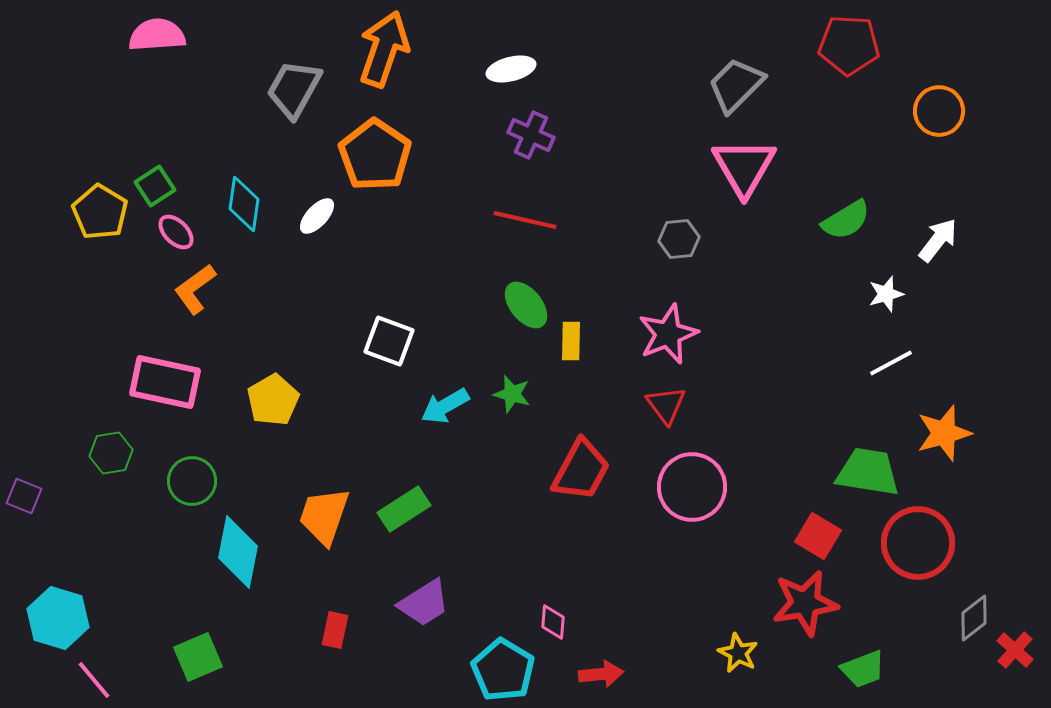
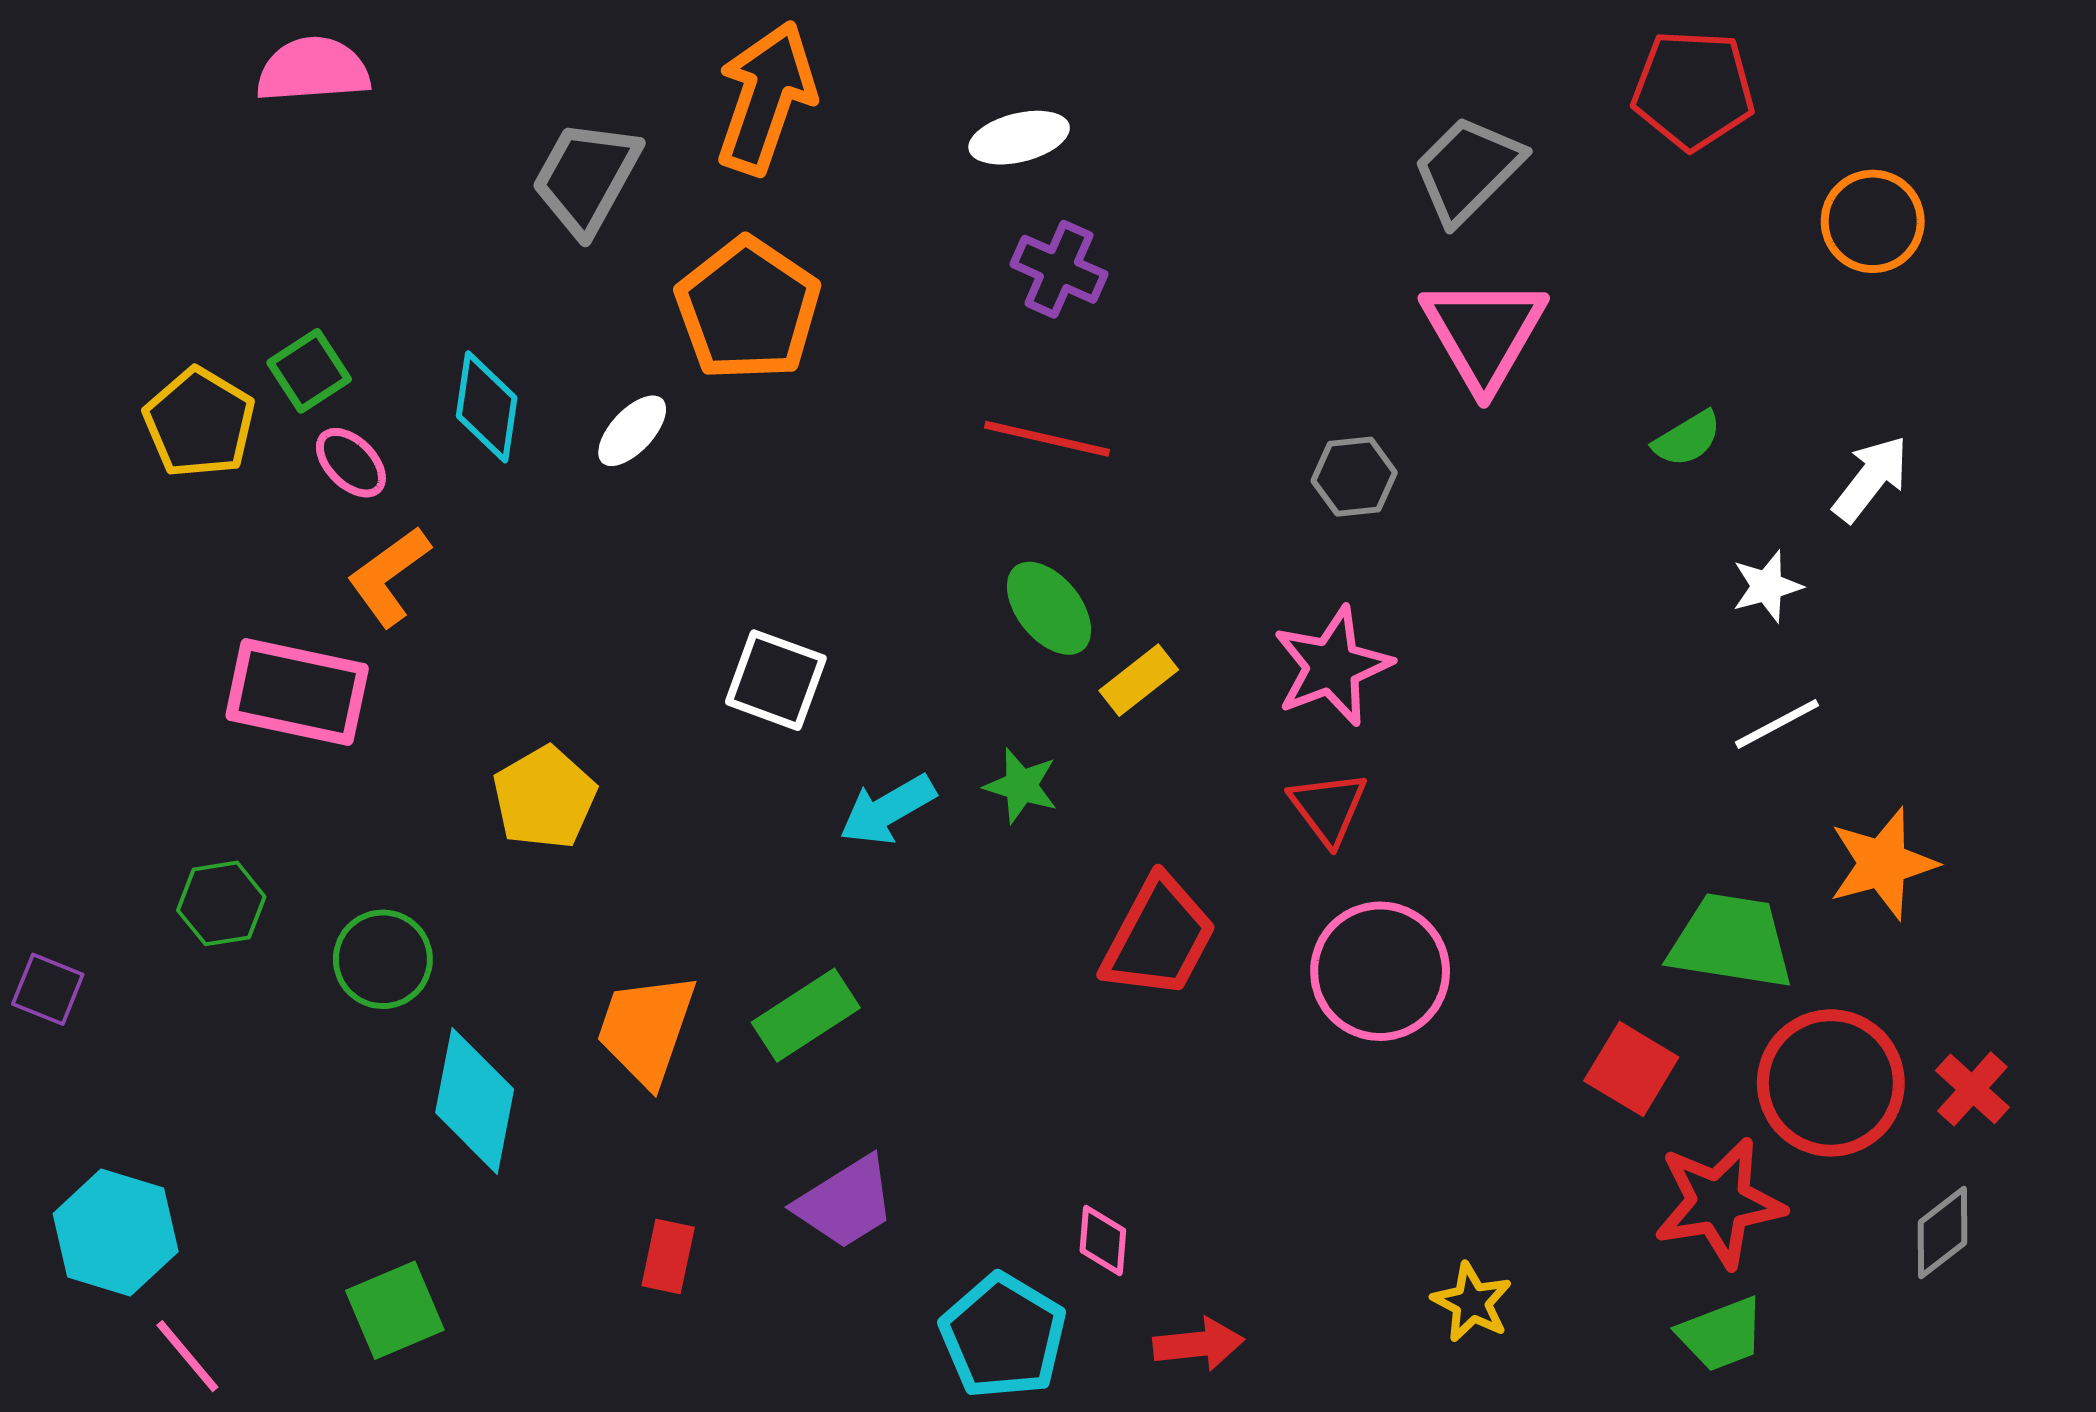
green semicircle: (846, 220) -> (1687, 439), size x0.7
yellow rectangle: (571, 341) -> (1139, 680), turned 51
pink rectangle: (165, 382) -> (297, 692), moved
red star: (805, 603) -> (1719, 1203), moved
red cross: (1015, 650) -> (1972, 1089), moved

